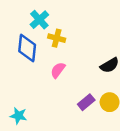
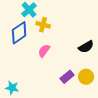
blue diamond: (27, 48) -> (19, 33), turned 50

